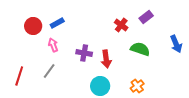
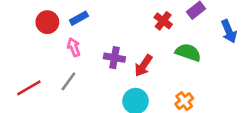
blue arrow: (176, 44) -> (229, 31), moved
red arrow: (106, 59) -> (143, 66), turned 42
red line: (19, 76) -> (29, 88), turned 42

